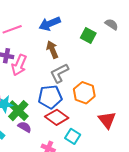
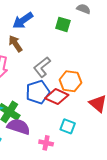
brown arrow: (52, 50) -> (15, 44), moved
red diamond: (57, 117) -> (57, 97), moved
purple semicircle: (25, 127) -> (19, 127), size x1.6

